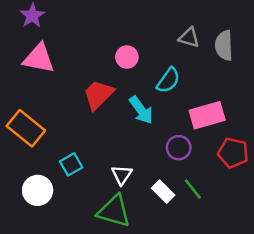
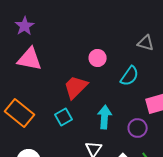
cyan arrow: (141, 110) -> (105, 117), moved, turned -140
cyan square: (71, 164) -> (64, 117), moved

